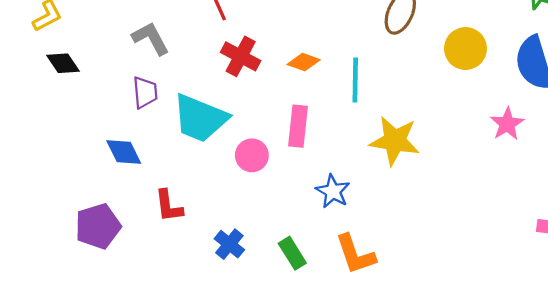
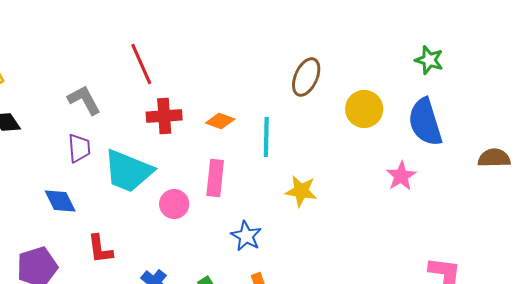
red cross: (241, 56) -> (164, 116), turned -32
yellow star: (395, 141) -> (301, 191), size x0.7

